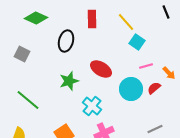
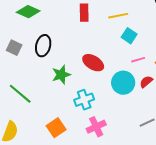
yellow line: (126, 22) -> (118, 16), turned -60
black ellipse: (66, 41) -> (43, 46), moved
cyan cross: (92, 106) -> (84, 100), turned 30

